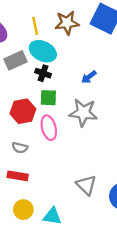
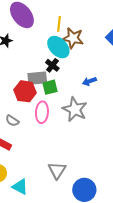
brown star: (67, 23) -> (73, 38), moved
gray rectangle: (15, 60) -> (37, 78), moved
green square: (48, 98) -> (50, 87), turned -35

